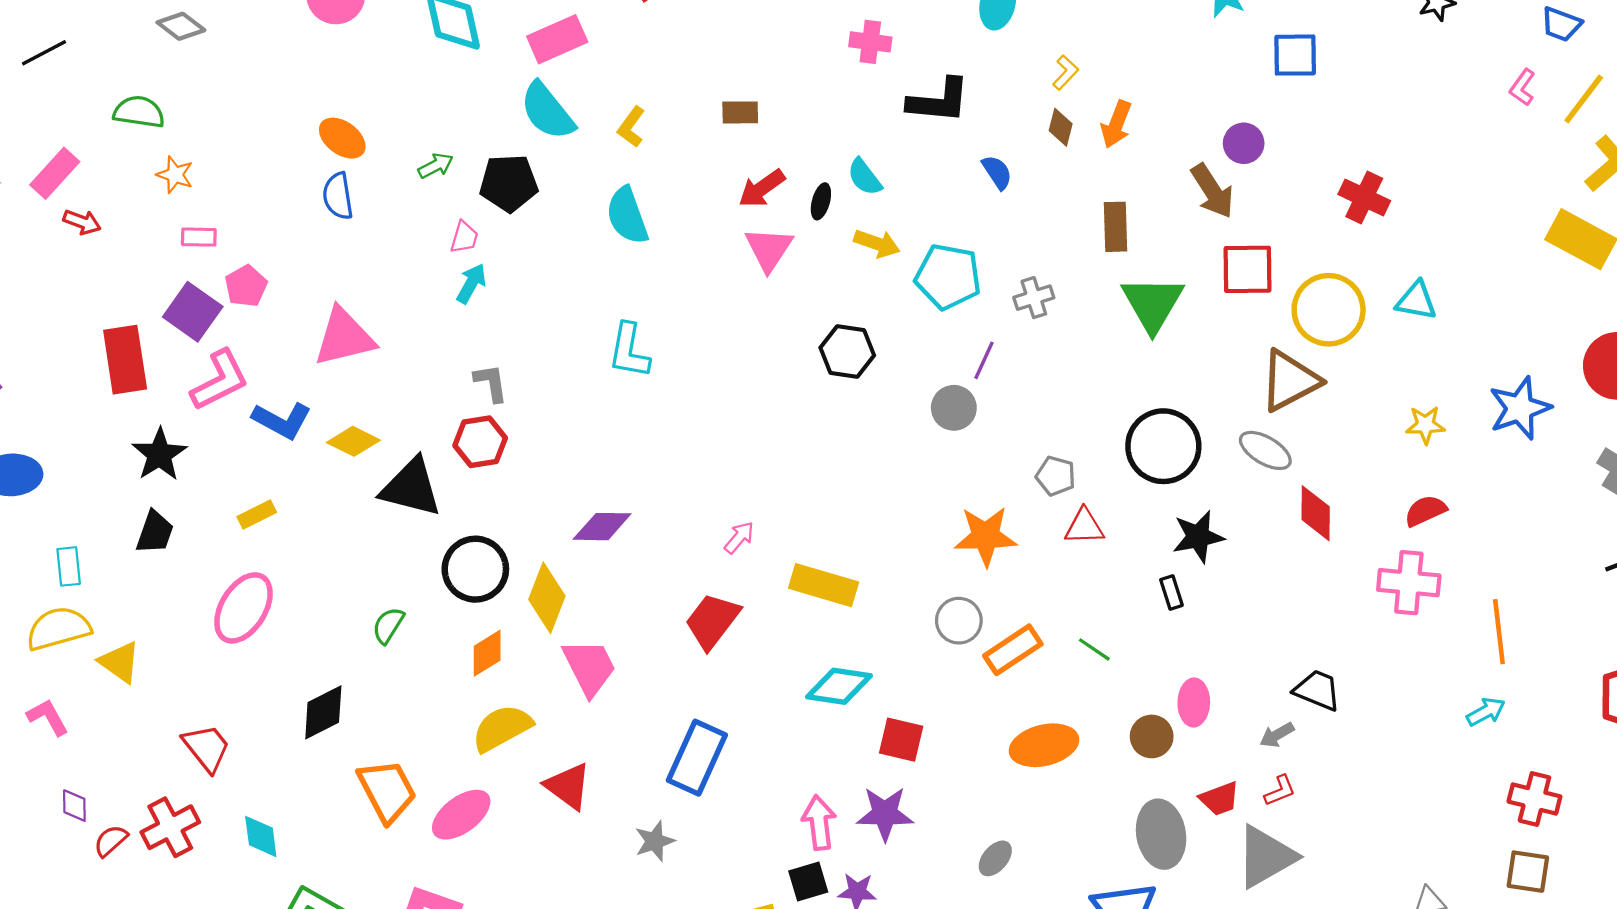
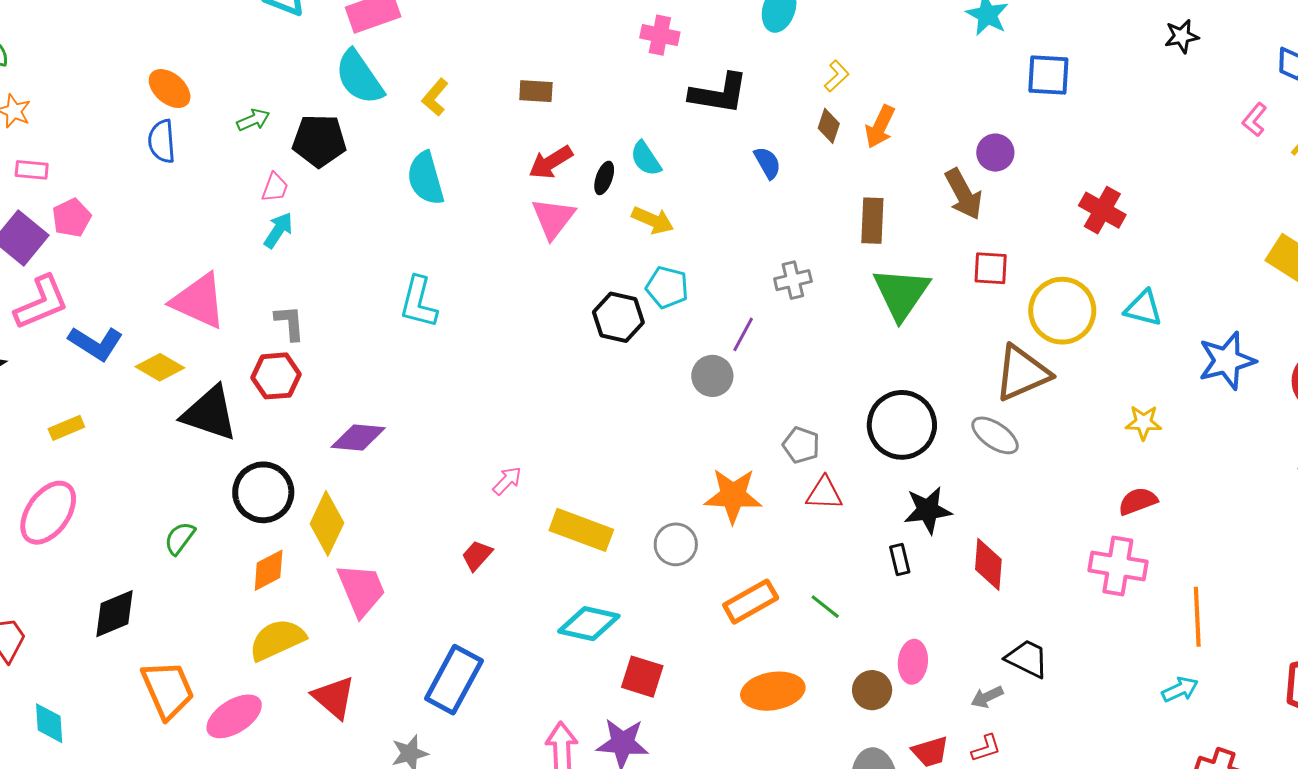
red square: (1248, 269) -> (991, 268), size x0.7
cyan pentagon: (948, 277) -> (667, 287), moved, size x0.7
pink triangle: (344, 337) -> (199, 301), moved, turned 34
blue star: (1520, 408) -> (1227, 361), moved
red diamond: (1316, 513) -> (988, 564), moved
purple diamond: (602, 527) -> (358, 438), moved
red trapezoid: (712, 621) -> (477, 555), size x0.6
gray circle: (959, 621) -> (676, 544), moved

